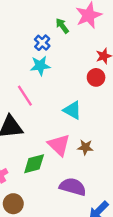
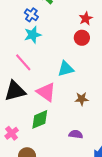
cyan triangle: (72, 110) -> (66, 69), turned -36
pink triangle: (59, 145) -> (46, 92), moved
purple semicircle: (73, 187) -> (76, 134), size x0.6

